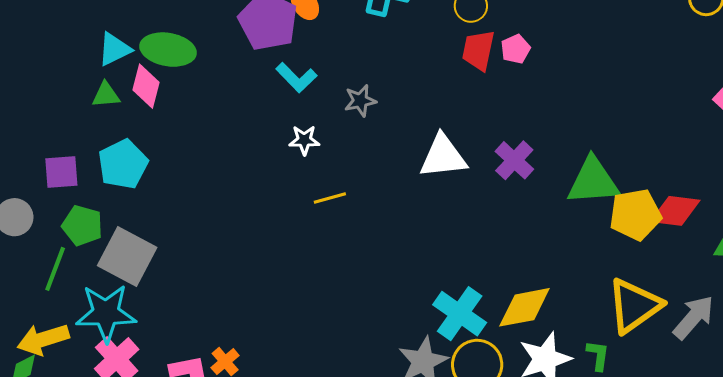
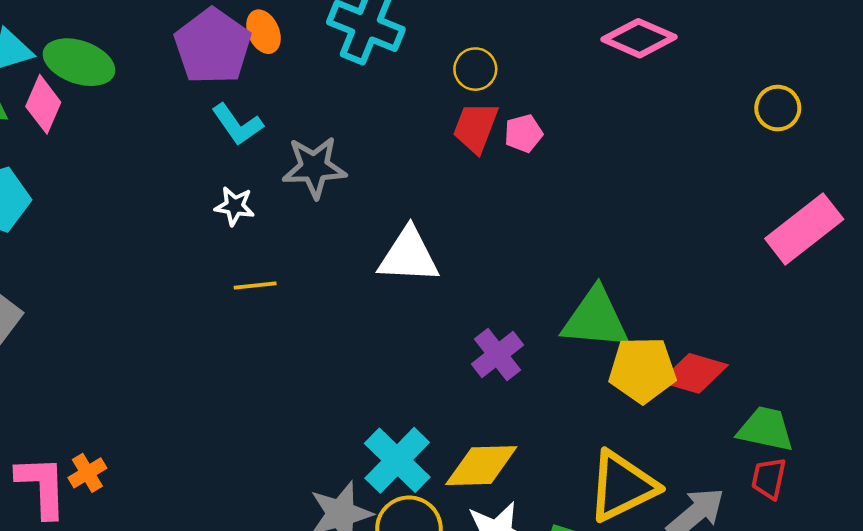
gray star: (360, 101) -> (314, 167), size x1.5
purple cross: (514, 160) -> (498, 354), moved

